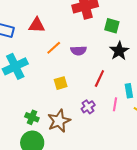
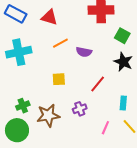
black star: (119, 51) -> (123, 62), turned -30
pink line: (115, 104) -> (105, 128), moved
green cross: (32, 117) -> (23, 106), turned 32

